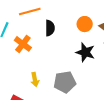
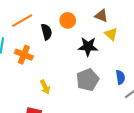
orange circle: (85, 24) -> (68, 20), moved
gray pentagon: (65, 82) -> (88, 80), moved

